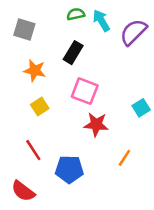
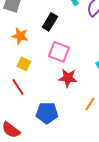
yellow square: (40, 106) -> (24, 64), turned -32
red line: (33, 150) -> (18, 87), moved

